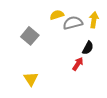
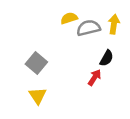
gray square: (30, 36) -> (36, 63), moved

